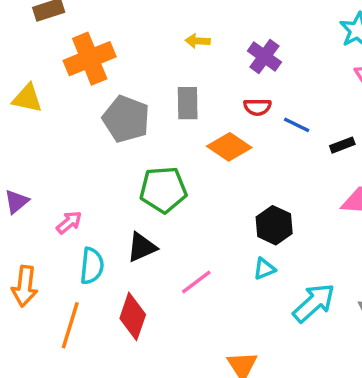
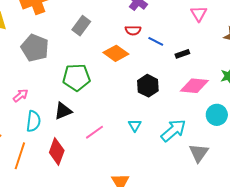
gray rectangle: (188, 103) -> (81, 26), moved, turned 36
gray pentagon: (126, 119) -> (35, 48), moved
black hexagon: (274, 225) -> (148, 86), moved
cyan triangle: (264, 269) -> (135, 125), turned -40
cyan arrow: (314, 303) -> (173, 130), moved

